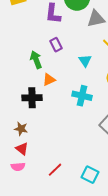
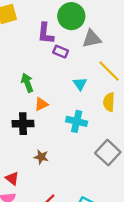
purple rectangle: (56, 45) -> (61, 52), moved, turned -40
brown star: (21, 129) -> (41, 157), moved

